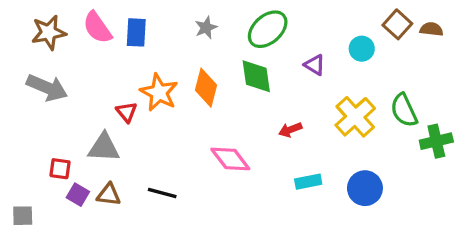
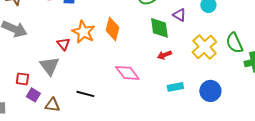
green diamond: (256, 76) -> (159, 28), moved
gray triangle: (104, 148) -> (49, 66), turned 50
brown triangle: (109, 195) -> (52, 105), moved

